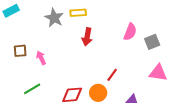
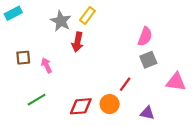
yellow rectangle: (78, 13) -> (87, 15), turned -49
red arrow: (87, 37) -> (77, 42), moved
gray square: (152, 42) -> (148, 60), moved

